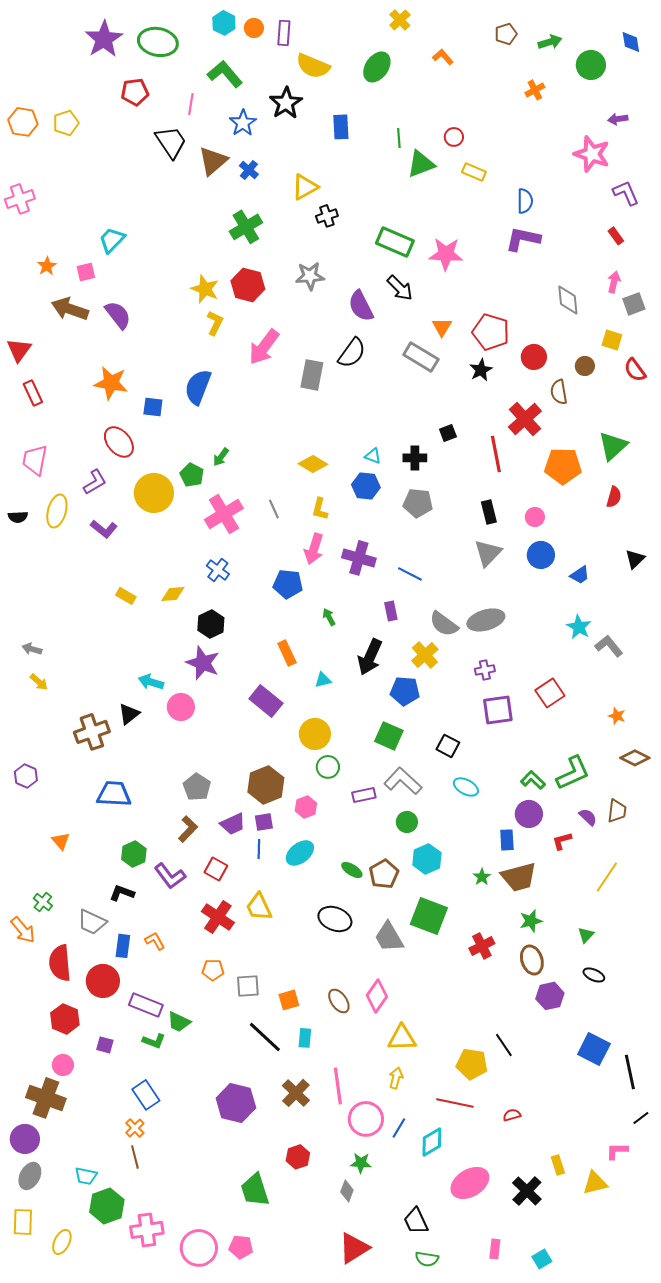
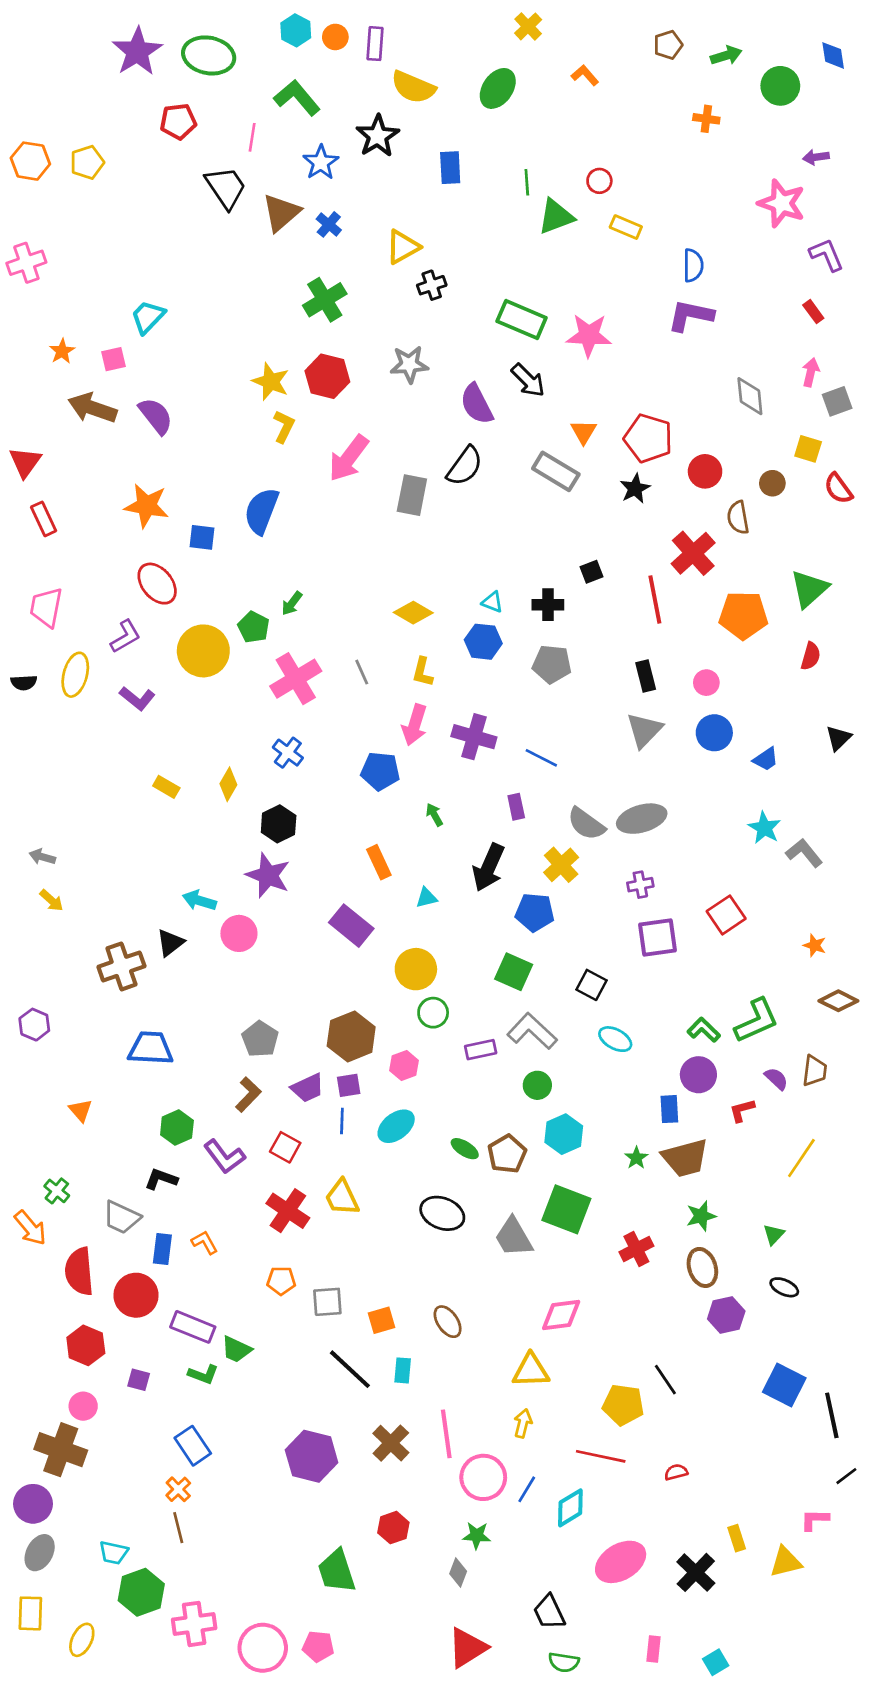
orange cross: (535, 90) -> (706, 119), turned 36
yellow diamond: (173, 594) -> (228, 784), turned -55
pink diamond: (377, 996) -> (561, 1315), moved, turned 48

